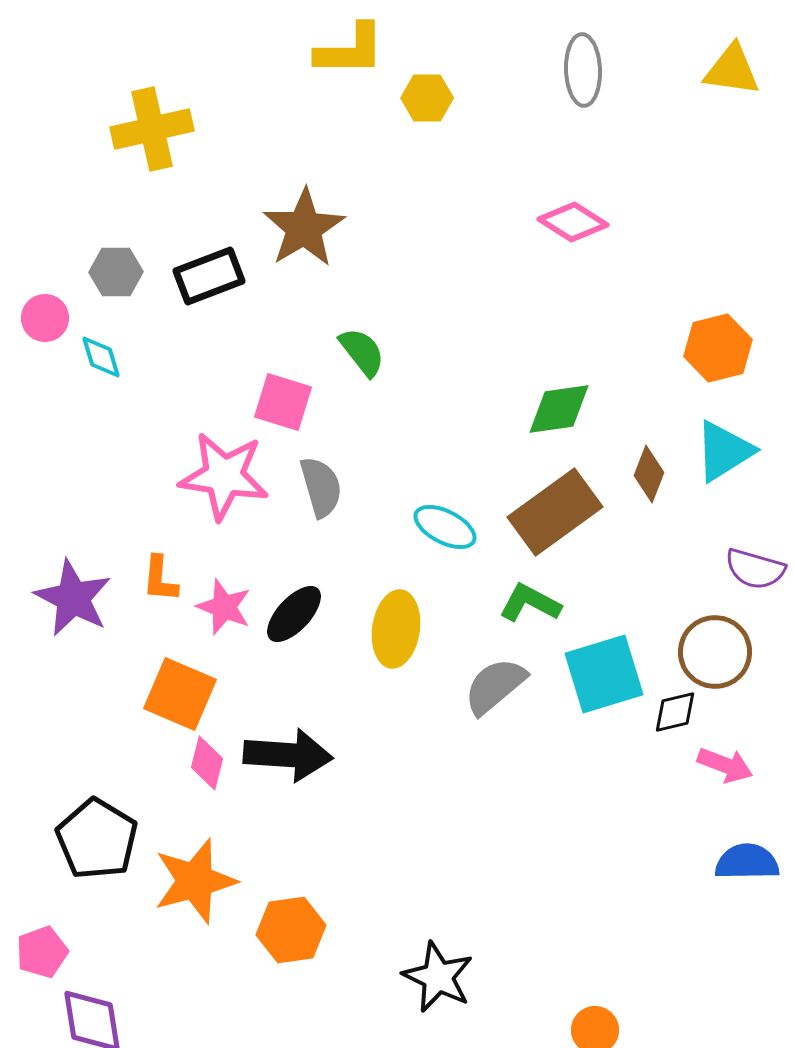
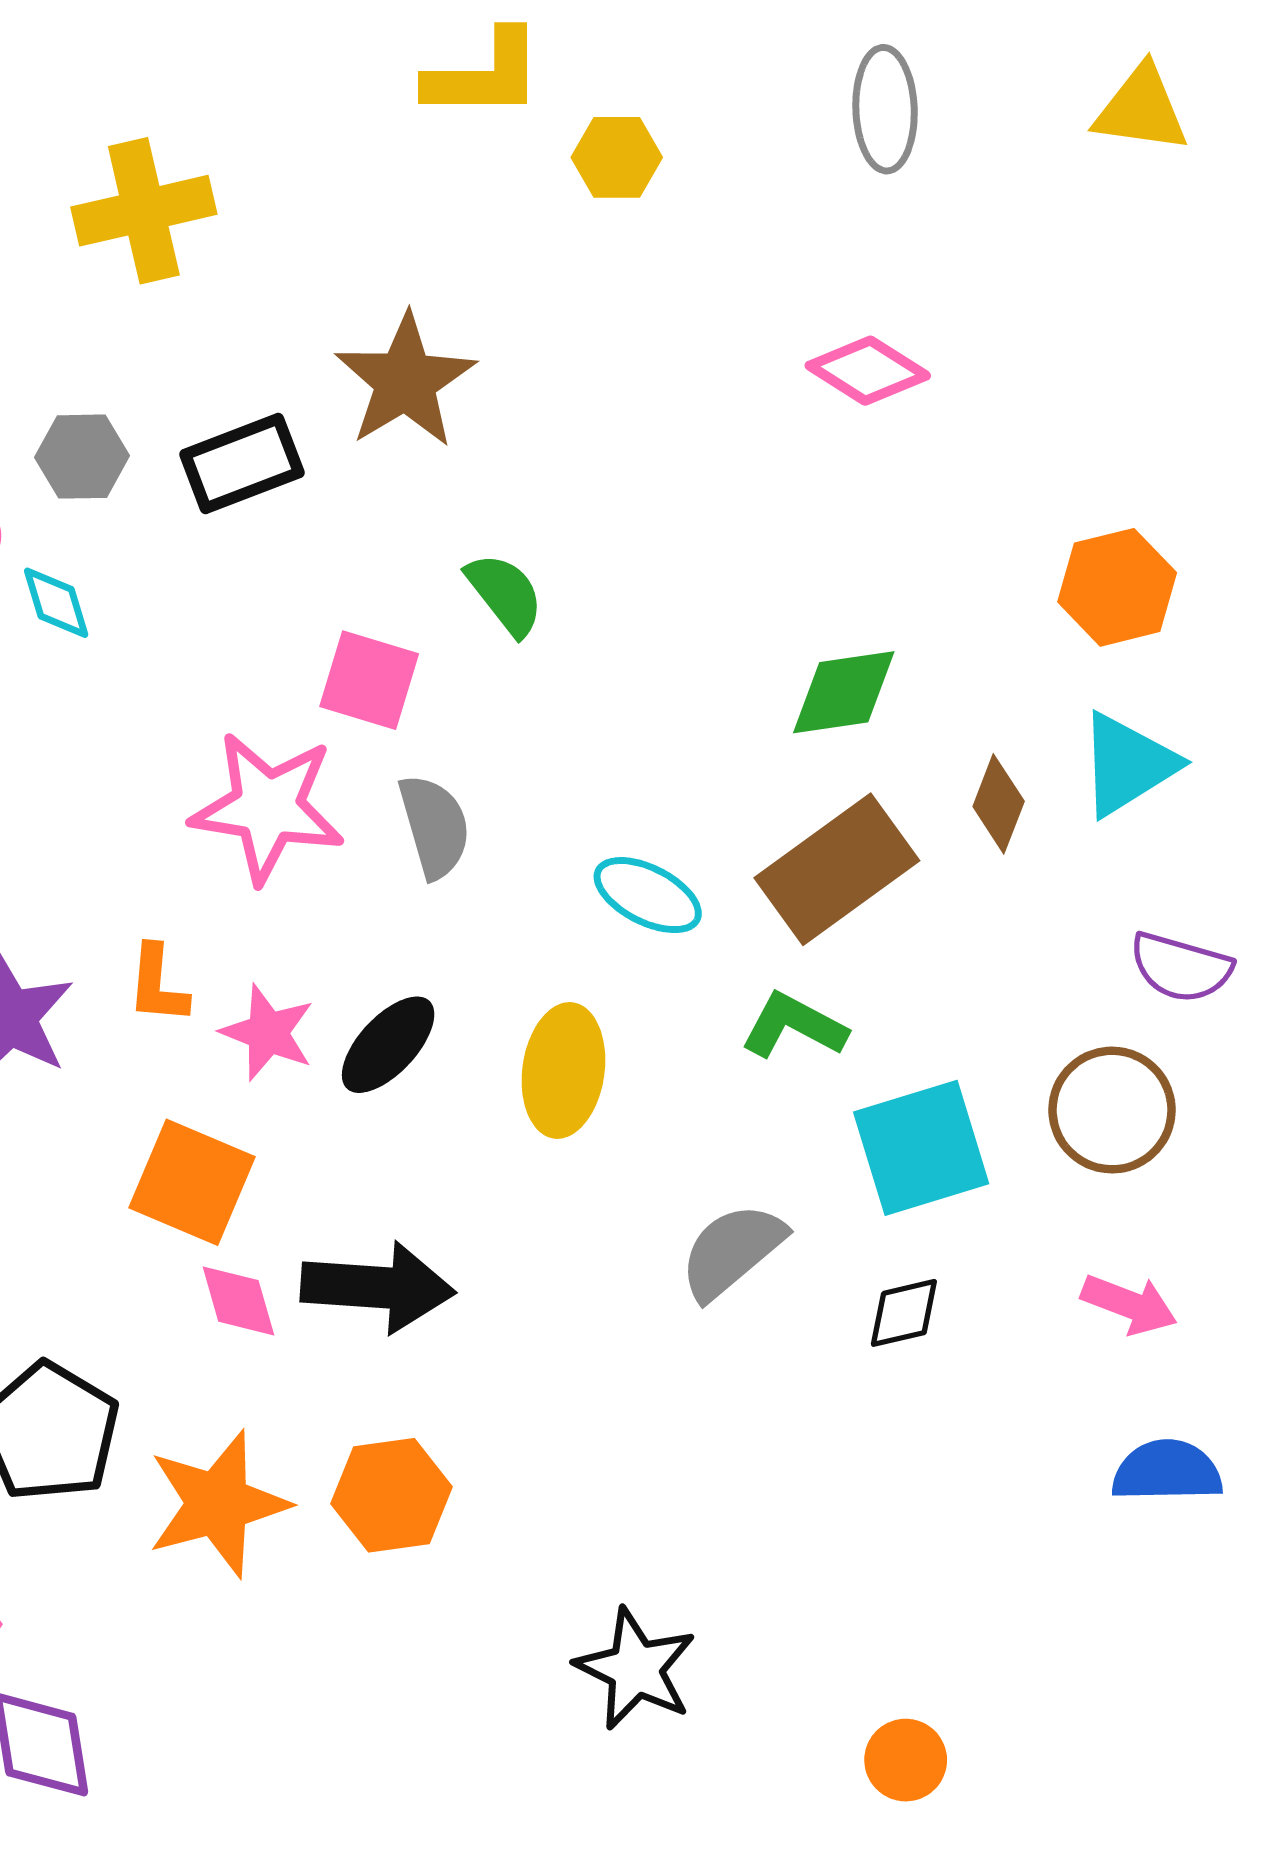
gray semicircle: (495, 686) -> (732, 1251), moved
black diamond: (675, 712) -> (904, 1313), moved
pink diamond: (207, 763) -> (238, 1301), turned -30
orange hexagon: (291, 930) -> (391, 1495), moved

